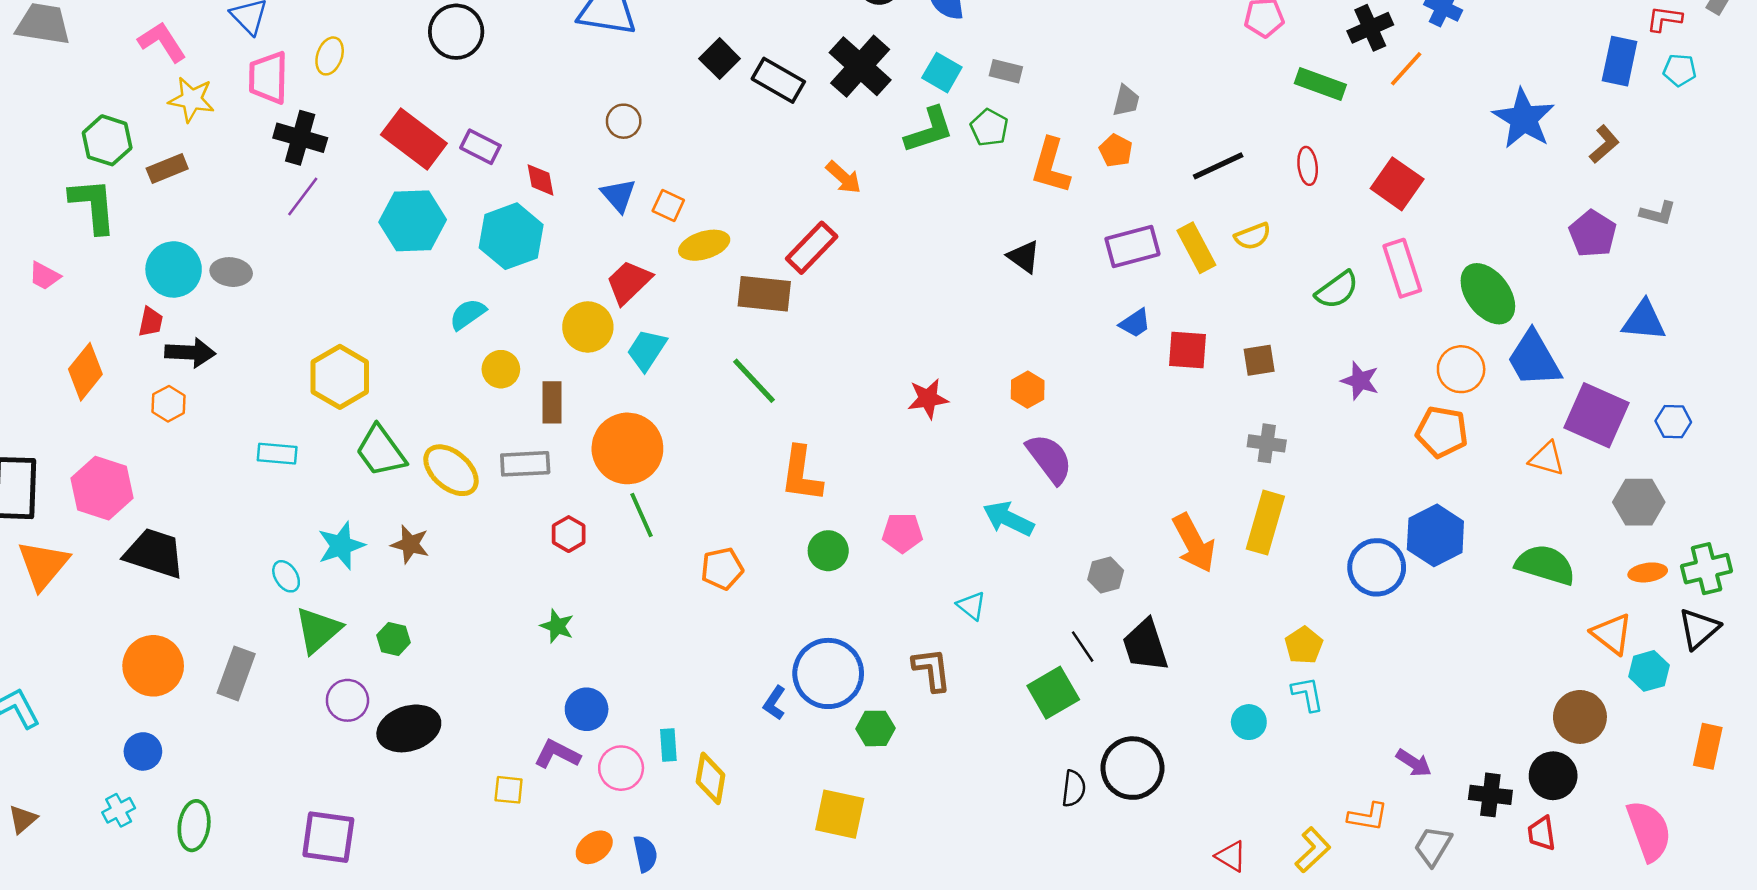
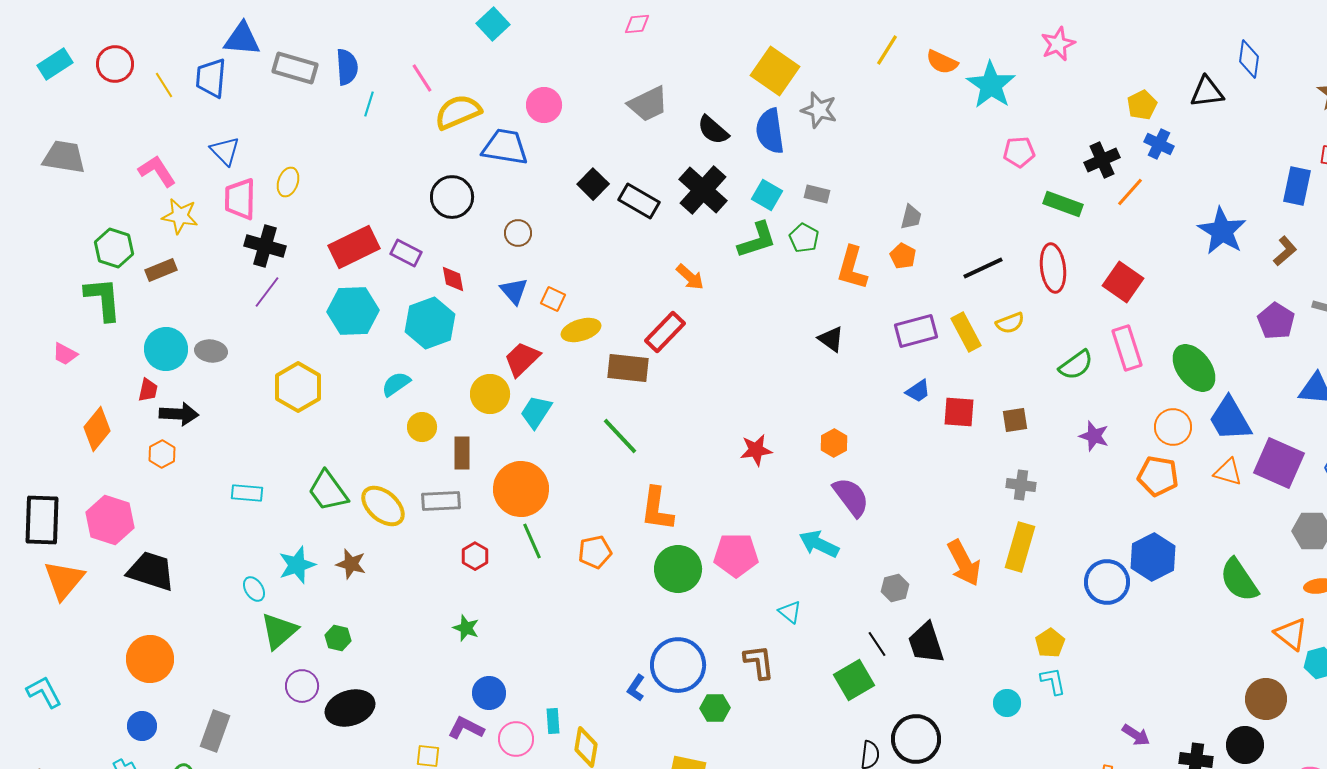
black circle: (456, 32) -> (452, 197), moved
red rectangle: (414, 139) -> (354, 247), turned -63
red ellipse: (1308, 166) -> (1053, 268), size x1.6
yellow hexagon: (340, 377) -> (298, 387), moved
orange triangle: (1547, 459) -> (1228, 472), moved
pink pentagon: (902, 533) -> (736, 555), size x1.4
green circle: (828, 551) -> (678, 569), size x1.5
green semicircle: (1545, 565) -> (1239, 580), turned -141
orange pentagon: (722, 569) -> (595, 552), moved
gray rectangle: (236, 673) -> (215, 731), moved

